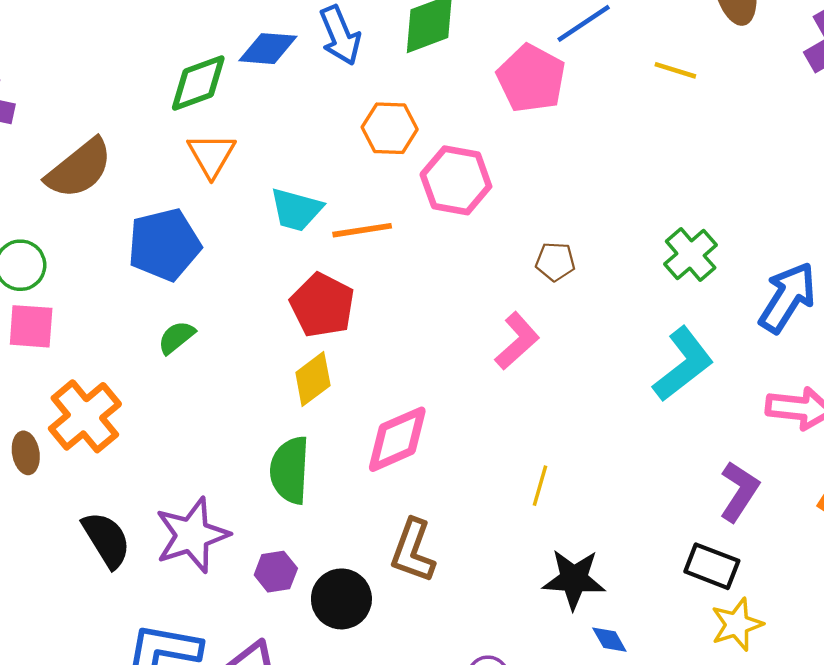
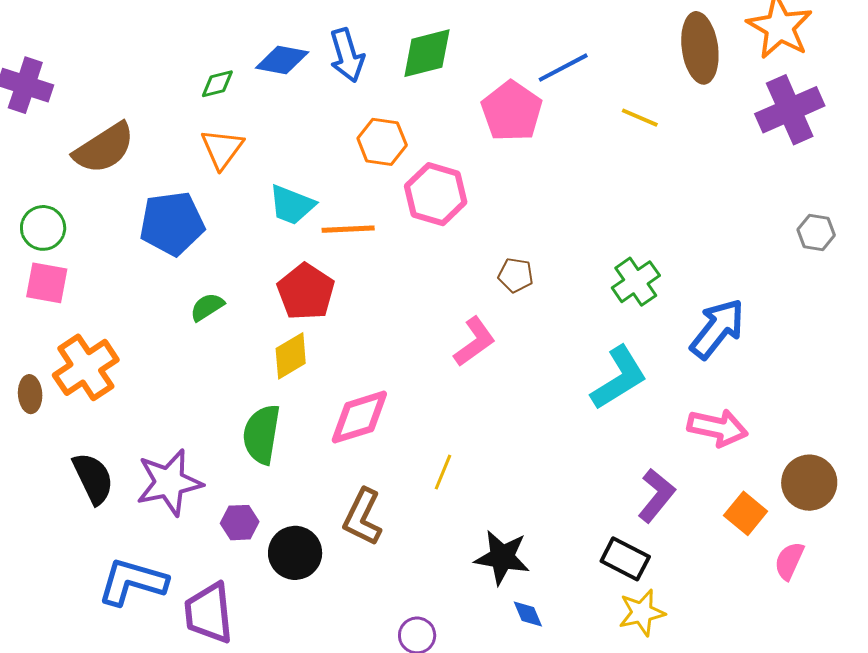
green diamond: (198, 83) -> (217, 84), size x0.6
green semicircle: (176, 337) -> (207, 307), moved
yellow line: (540, 486) -> (443, 472), moved

